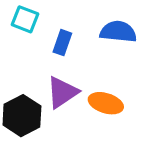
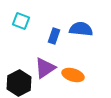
blue rectangle: (62, 43) -> (54, 36), moved

